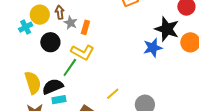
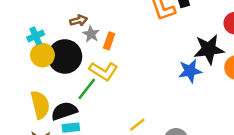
brown arrow: (60, 12) -> (79, 20), turned 80
yellow circle: (40, 15) -> (42, 55), moved
black star: (167, 29) -> (209, 49), turned -30
black circle: (50, 42) -> (65, 56), size x1.4

